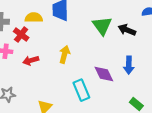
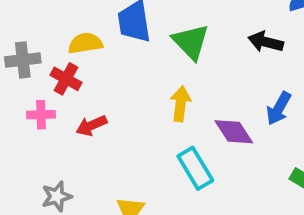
green triangle: (102, 26) -> (191, 42), moved
yellow arrow: (64, 54) -> (181, 104), moved
blue arrow: (129, 65) -> (279, 108), turned 36

